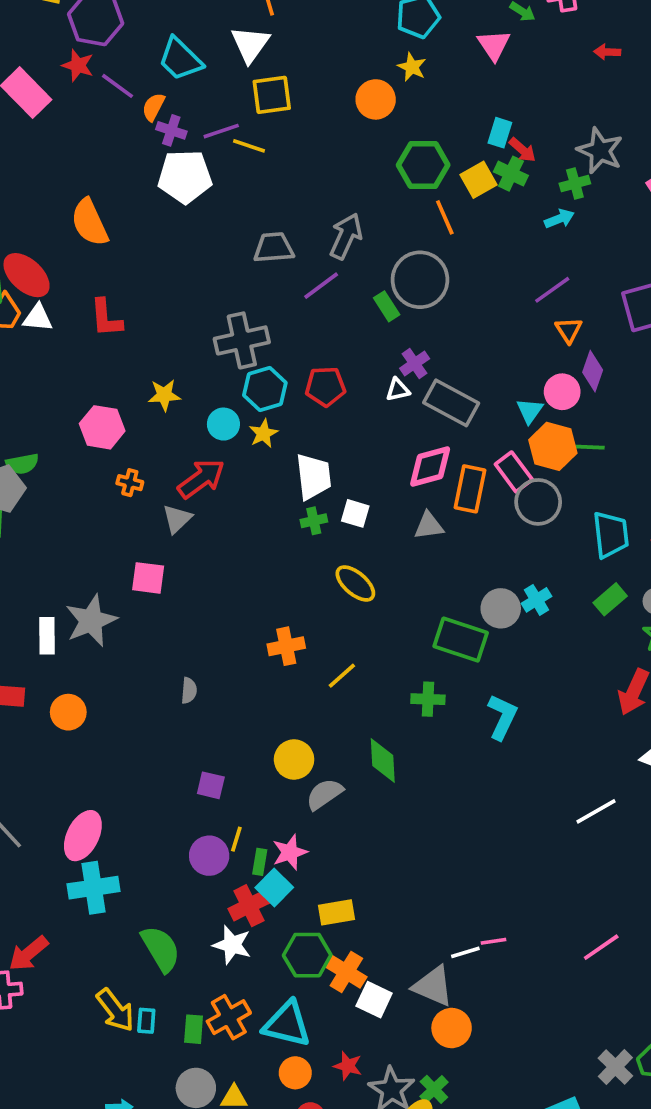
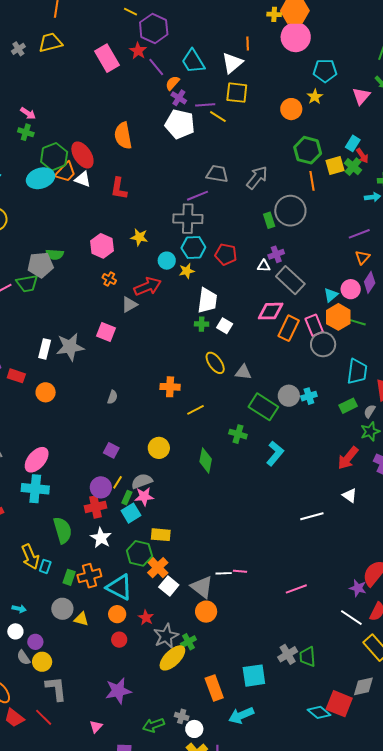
purple line: (321, 286) -> (198, 196), moved
gray triangle: (429, 526) -> (243, 372), moved
gray semicircle: (324, 794) -> (142, 481), moved
red cross: (249, 906) -> (96, 507), moved

